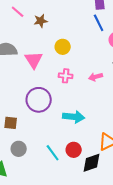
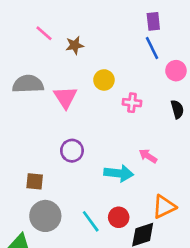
pink cross: (66, 76) -> (132, 103), moved
pink arrow: (96, 77) -> (148, 156), moved, turned 48
purple circle: (39, 100) -> (72, 151), size x0.7
gray circle: (19, 149) -> (45, 216), size x1.5

